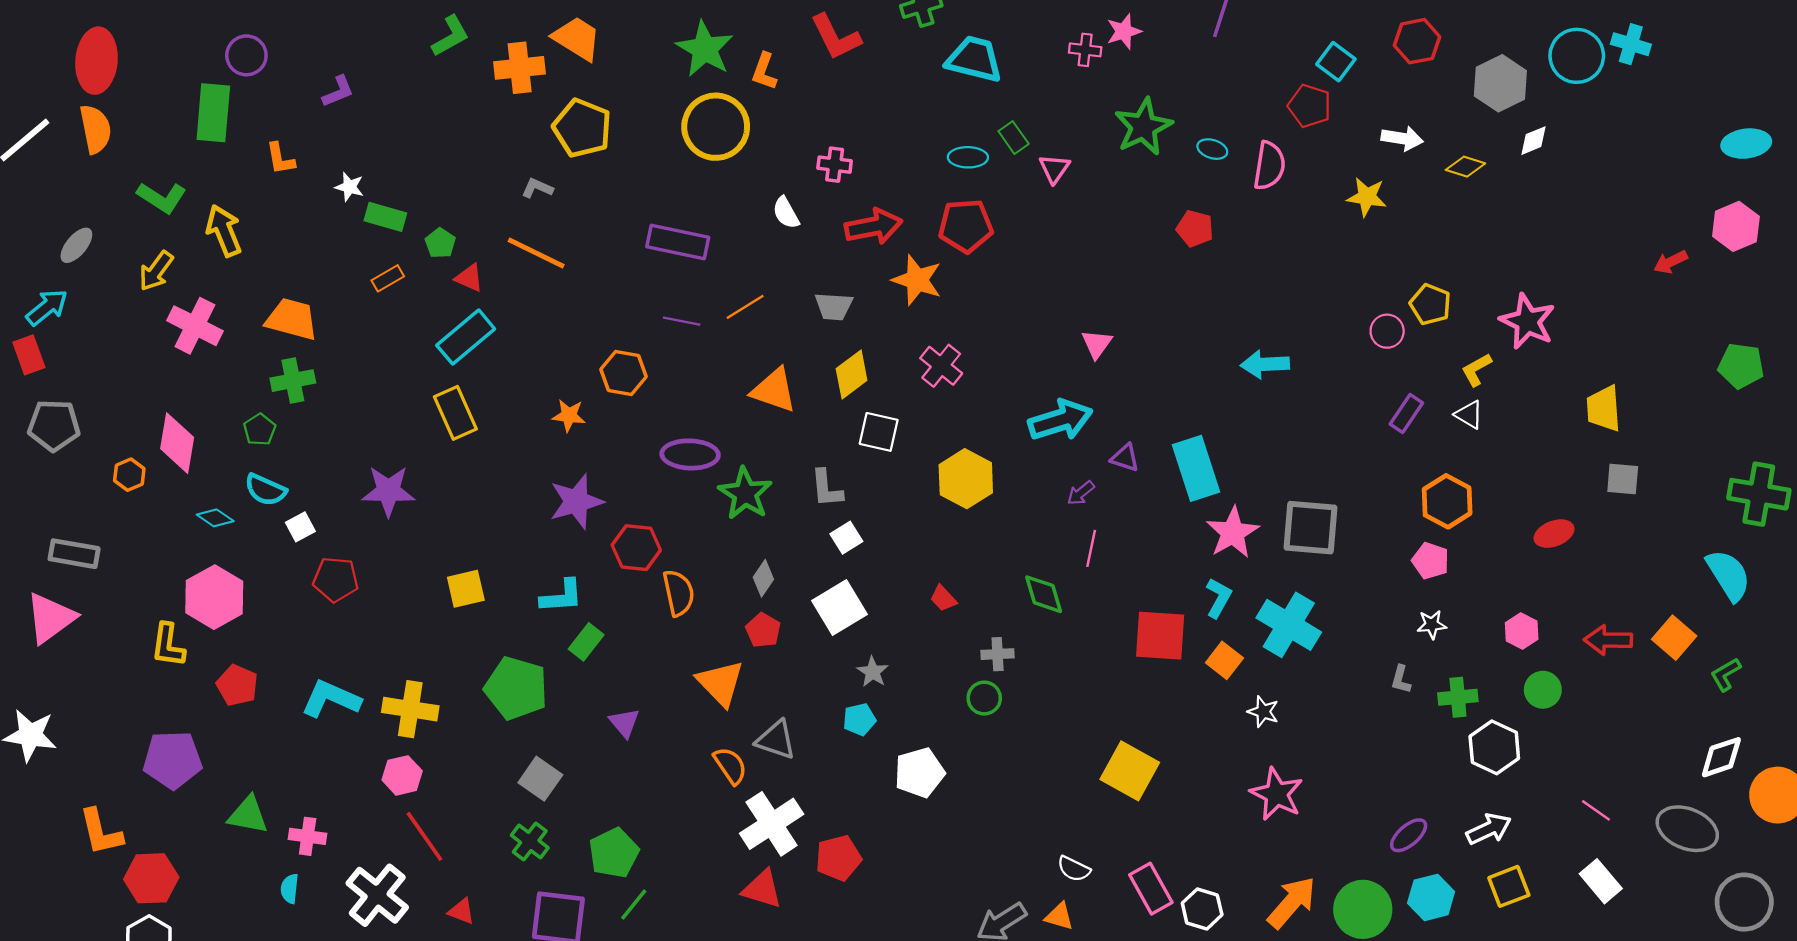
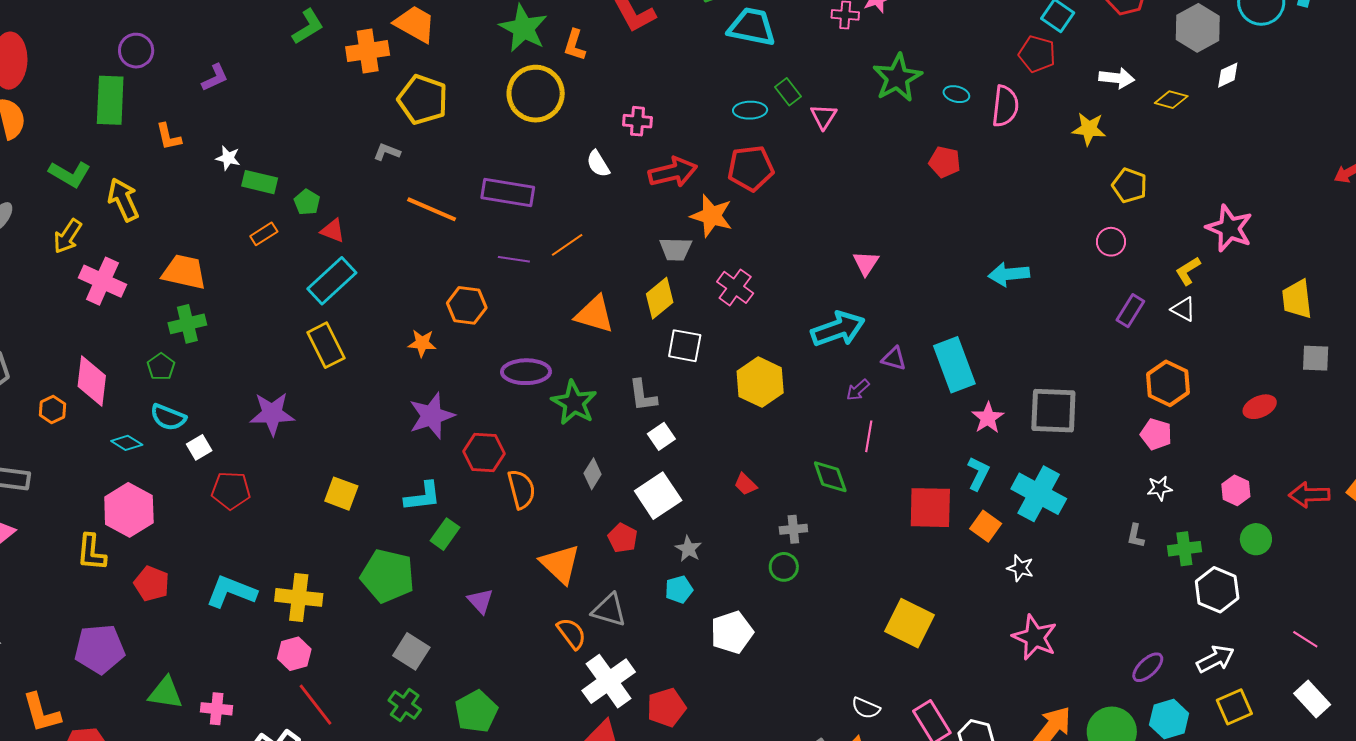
orange line: (536, 253) -> (432, 209), moved
yellow pentagon: (1430, 304) -> (1130, 185), moved
gray trapezoid: (834, 306) -> (676, 249), moved
pink star: (1233, 533) -> (988, 418), size x0.7
yellow square: (466, 589) -> (341, 494), turned 36
red pentagon: (763, 630) -> (623, 538), moved

